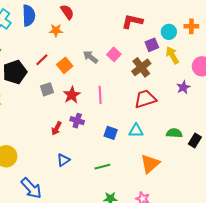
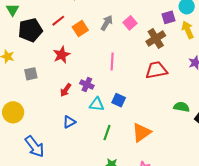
gray arrow: (90, 57) -> (107, 23), turned 77
gray square: (47, 89) -> (31, 74), moved
red star: (72, 95) -> (62, 55), moved
cyan triangle: (136, 131) -> (97, 104), moved
orange triangle: (150, 164) -> (142, 132), moved
green line: (102, 167) -> (107, 133), turned -63

